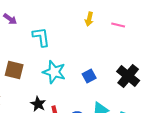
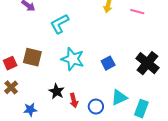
cyan L-shape: (41, 37) -> (60, 24), turned -110

